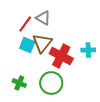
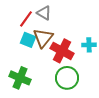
green cross: (19, 83) -> (20, 78), size x1.5
green circle: (51, 83) -> (67, 78), moved

